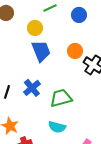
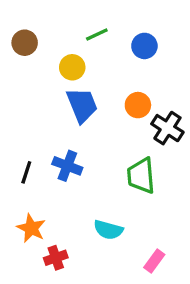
blue cross: (32, 88) -> (67, 166), turned -30
green trapezoid: (61, 98) -> (141, 176), moved, turned -80

